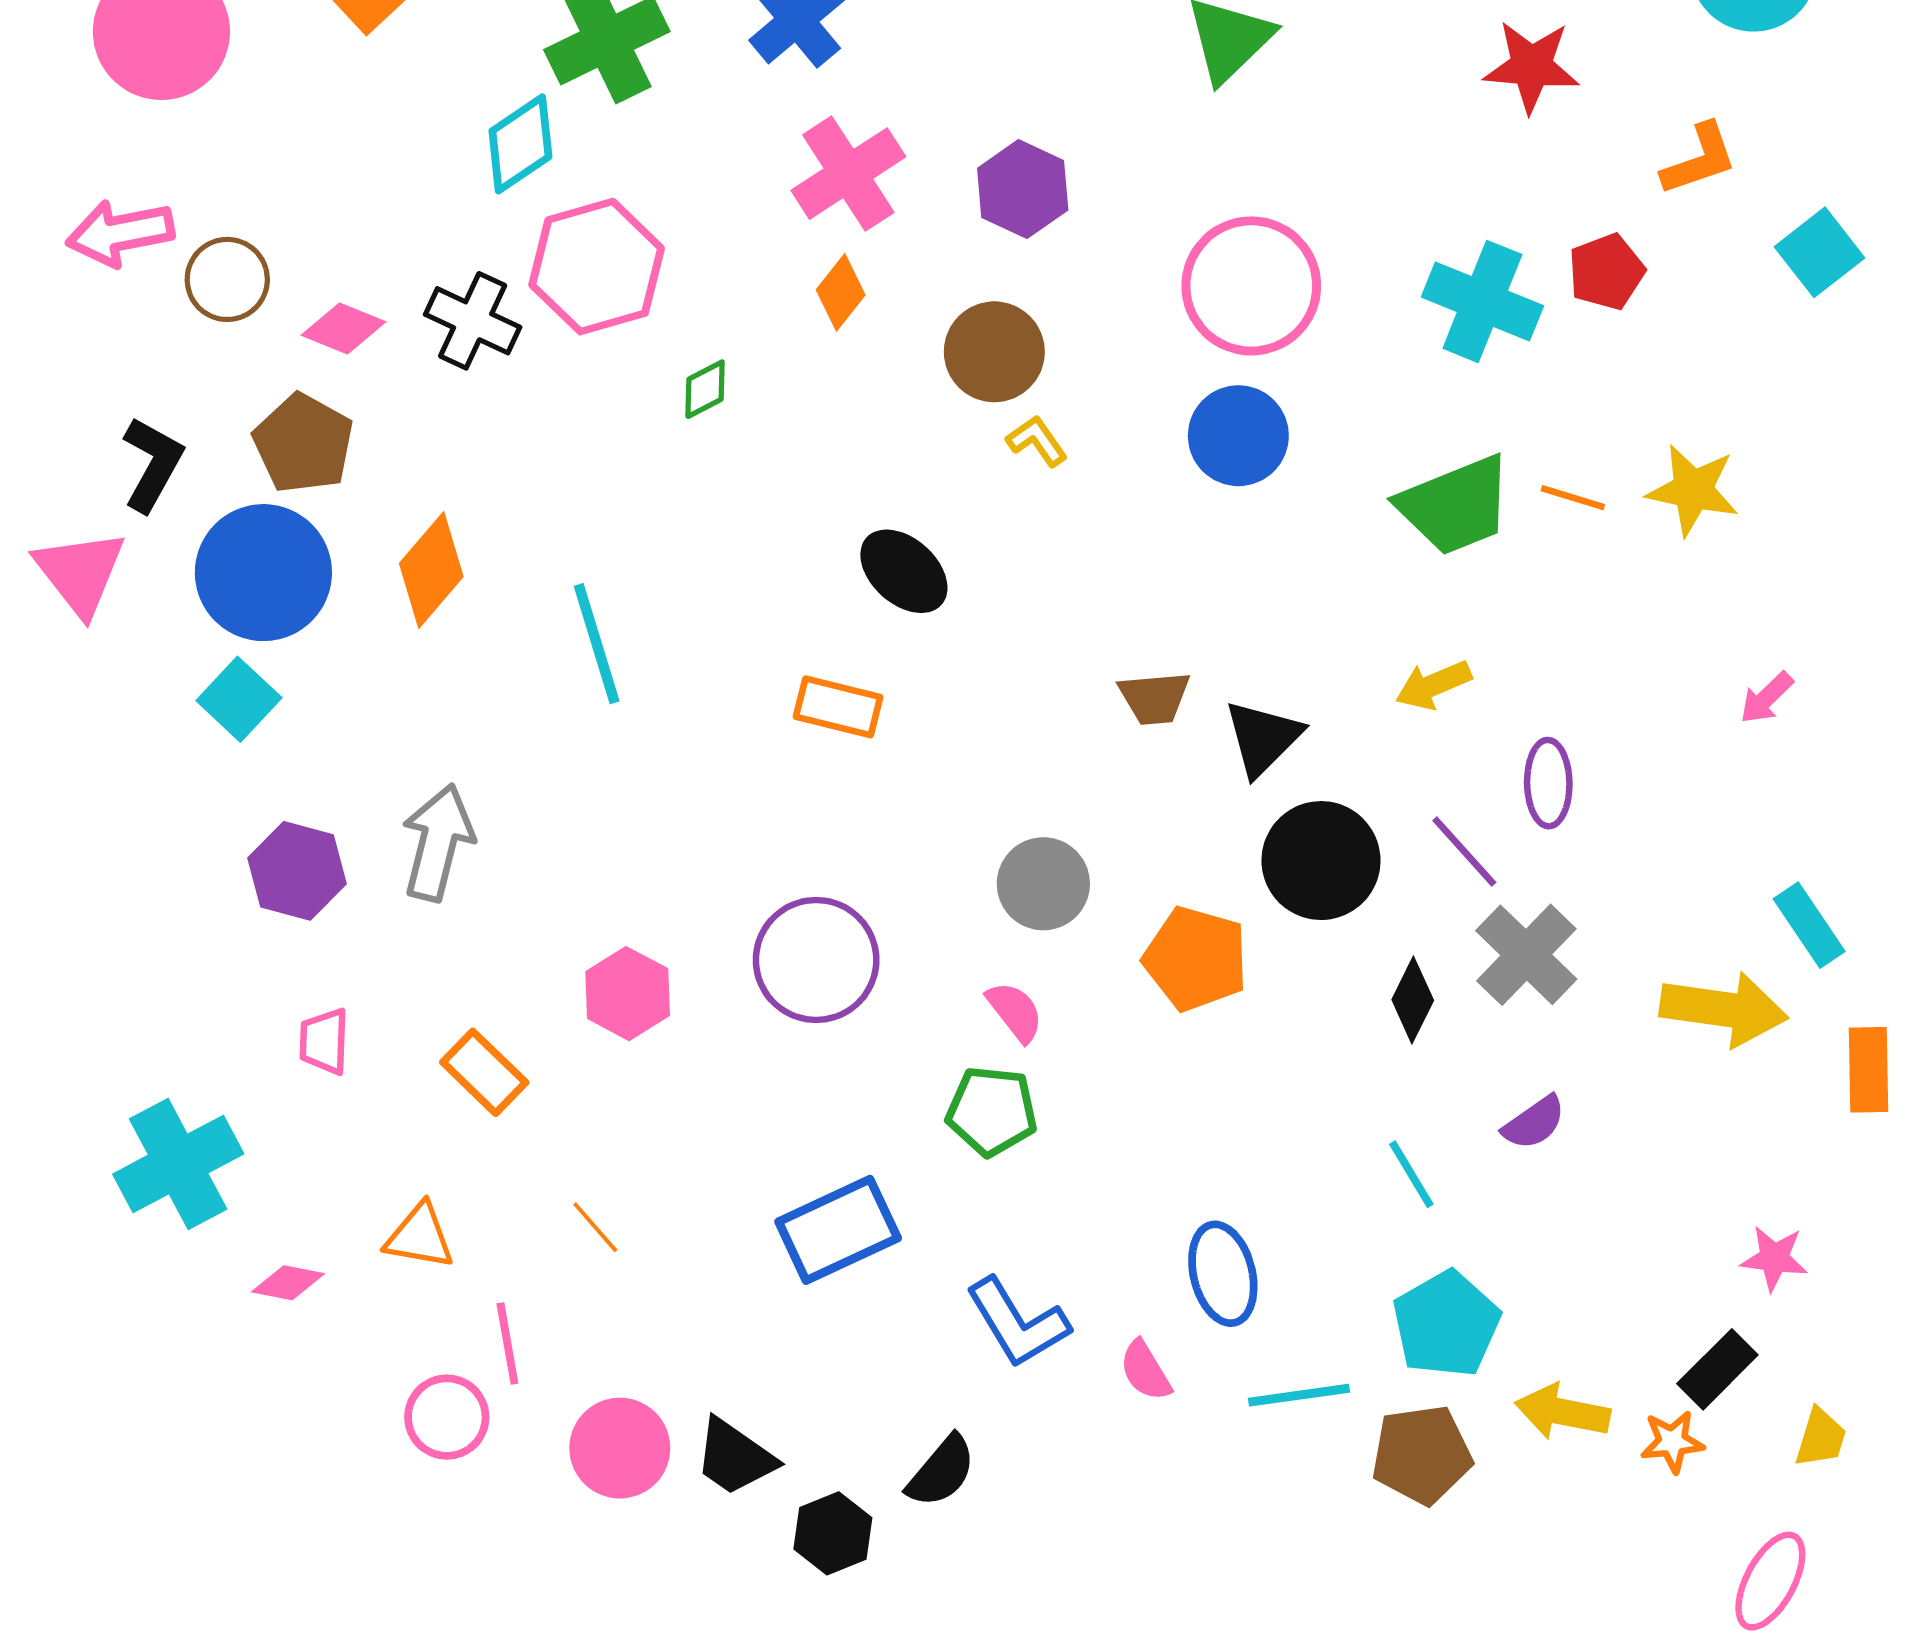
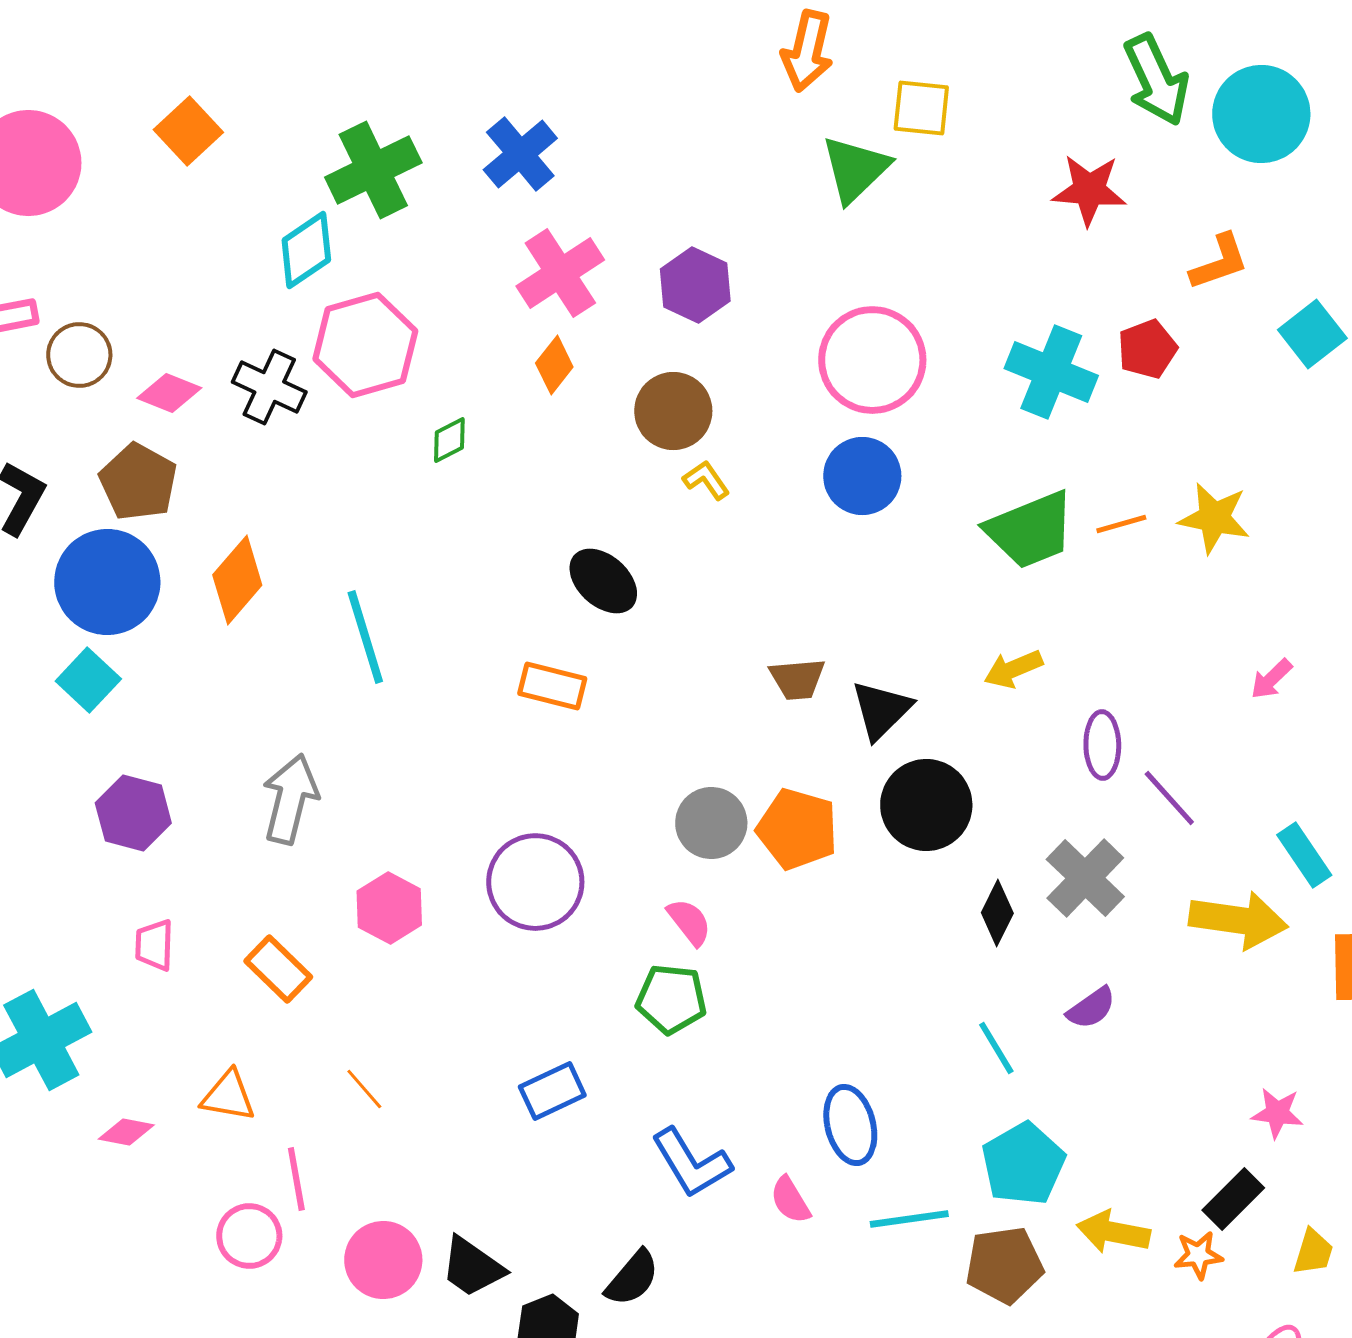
orange line: (1573, 498) -> (1121, 524), turned -33
gray arrow: (438, 842) -> (290, 799), moved
purple line: (1464, 852) -> (1169, 798), moved
orange pentagon: (1196, 959) -> (797, 829), moved
blue rectangle: (838, 1230) -> (552, 1091), size x0.7

